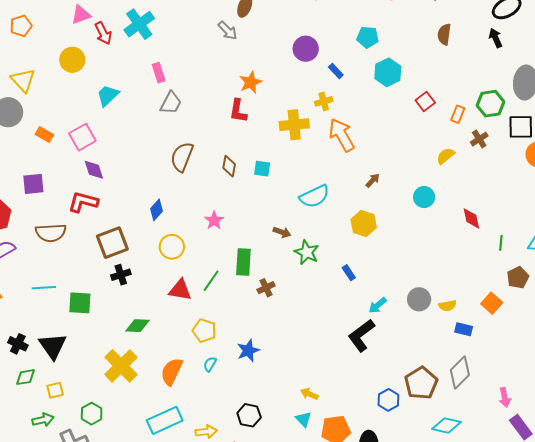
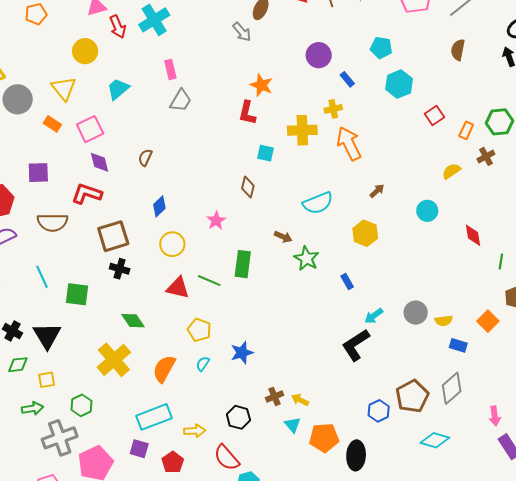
yellow triangle: (23, 80) -> (64, 89), moved
orange star: (251, 82) -> (261, 85), turned -30
brown semicircle: (182, 157) -> (145, 158), moved, size x0.6
brown diamond: (229, 166) -> (248, 187), moved
cyan square: (262, 169) -> (265, 153), moved
black cross: (121, 275) -> (120, 269), turned 30
green line: (211, 281) -> (209, 281), turned 75
cyan line: (44, 288) -> (42, 277), turned 65
brown cross: (266, 288) -> (275, 396), moved
green diamond: (138, 326) -> (133, 321), turned 50

